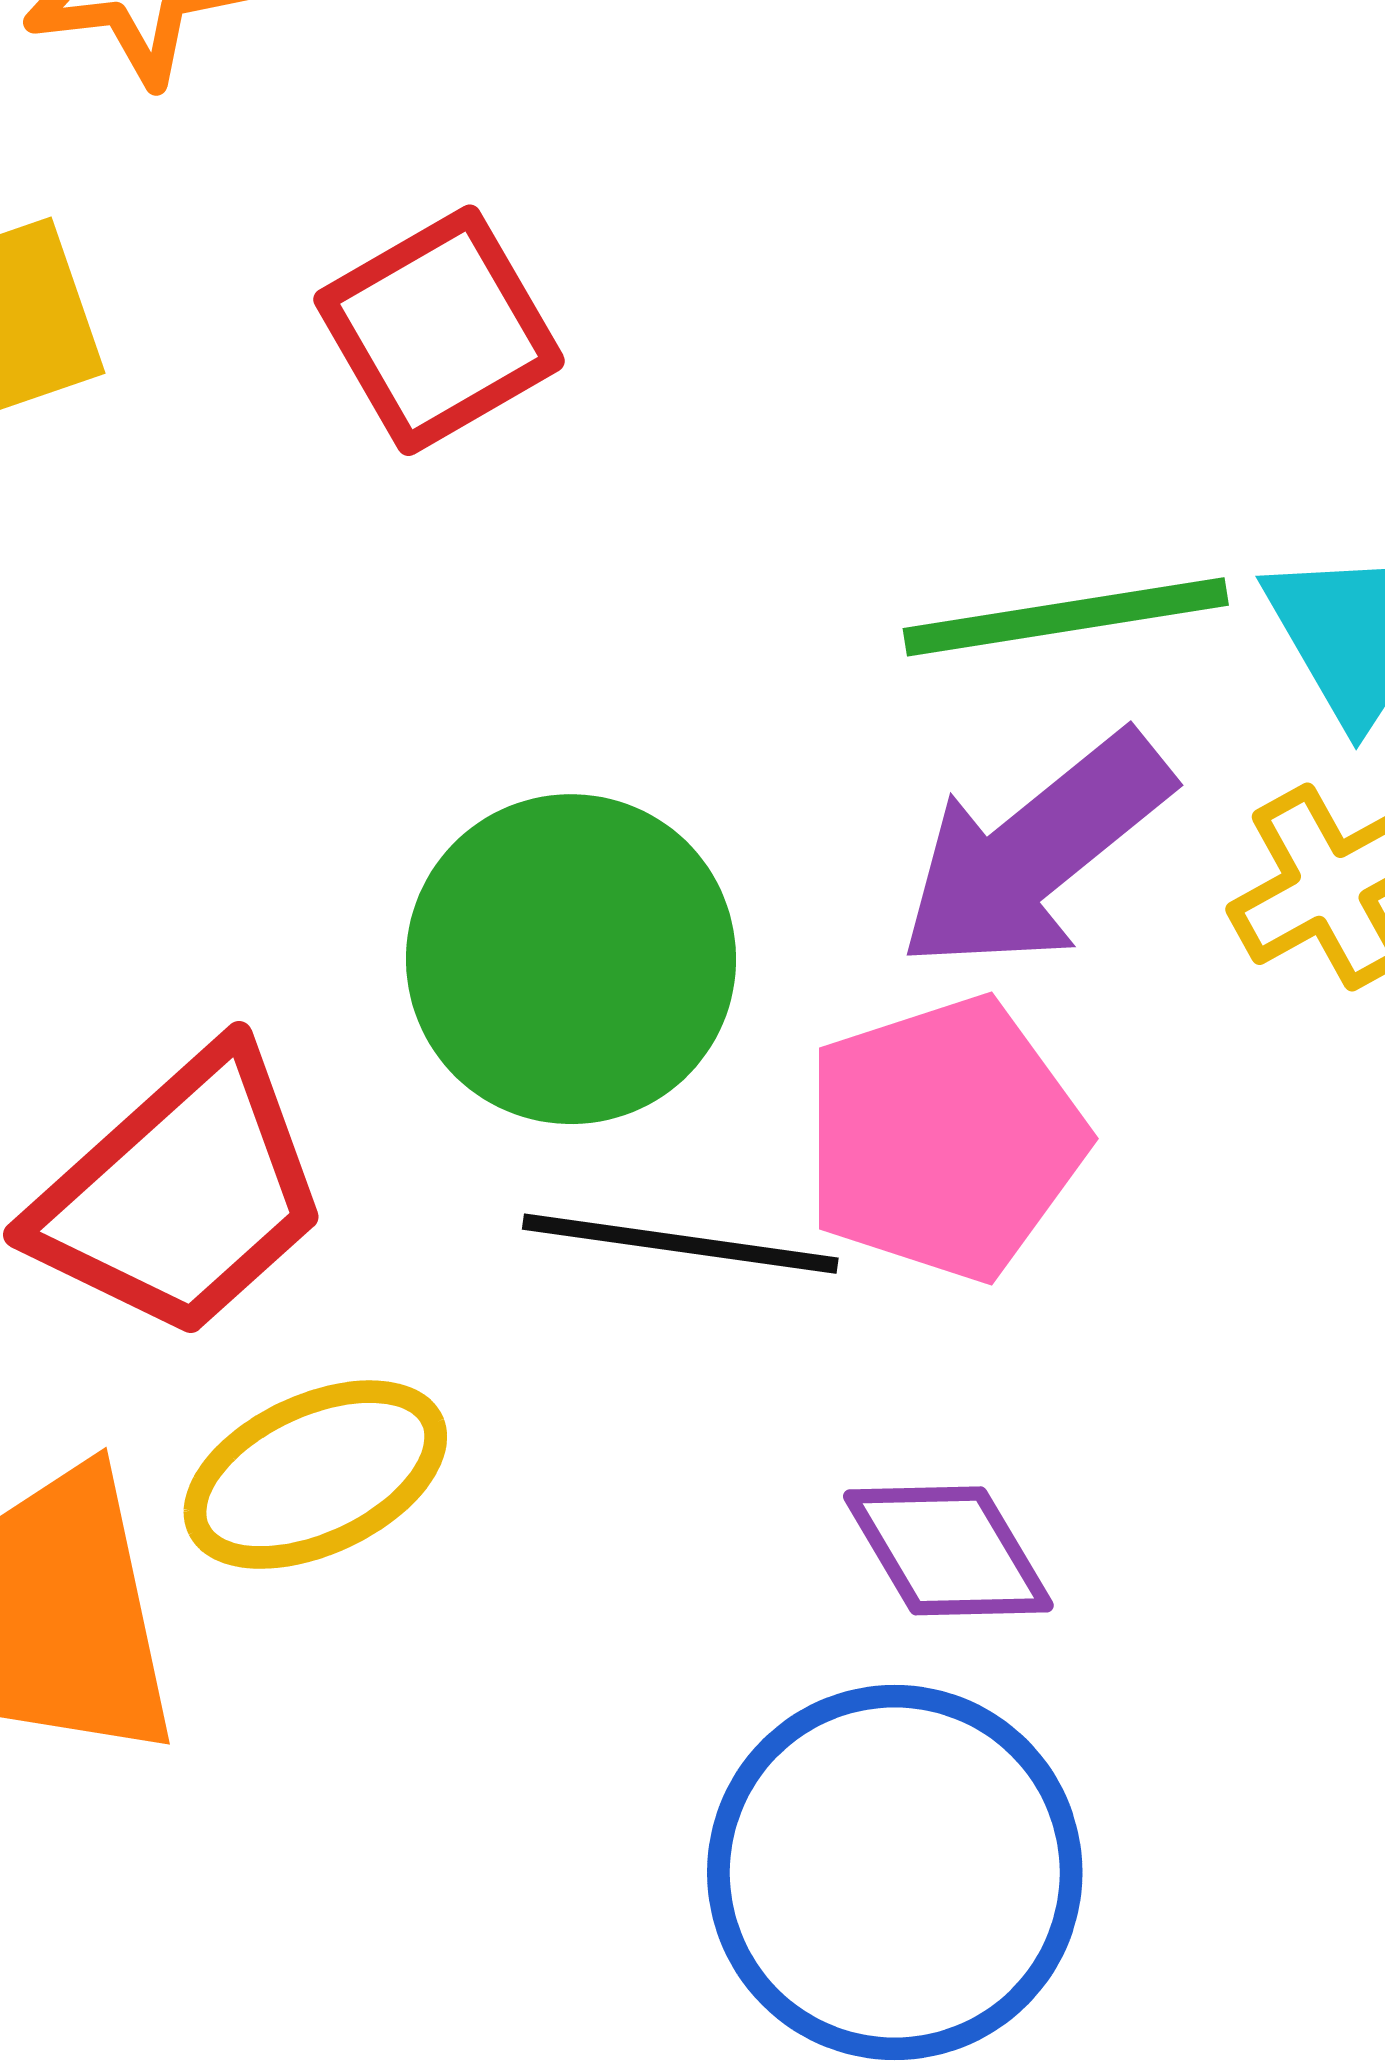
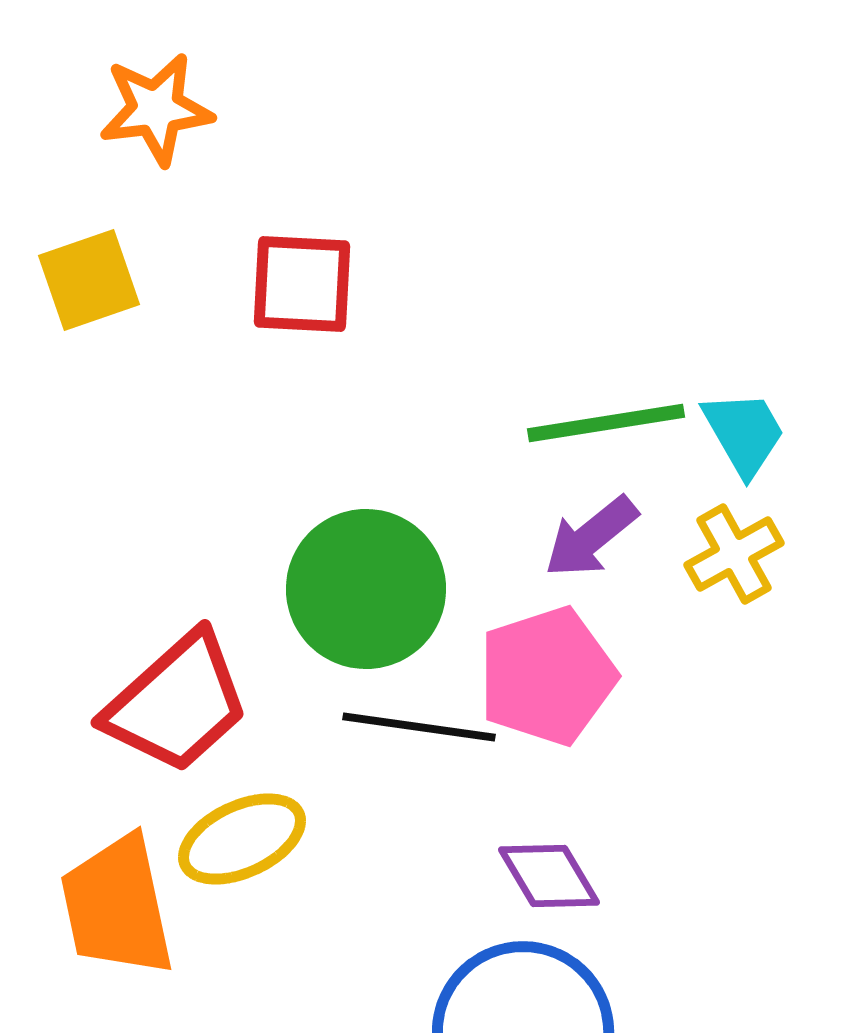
red square: (439, 330) -> (302, 284), turned 33
purple arrow: (1035, 852) -> (591, 537), size x0.7

